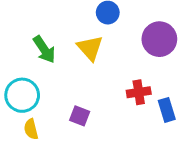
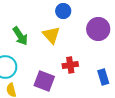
red cross: (139, 92) -> (70, 65), moved
purple square: (80, 116) -> (44, 81), size x1.5

